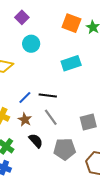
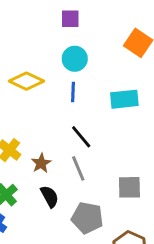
purple square: (22, 17) -> (70, 19), turned 32
black line: (48, 95) -> (81, 137), turned 30
blue line: (25, 97) -> (73, 92), moved, turned -56

